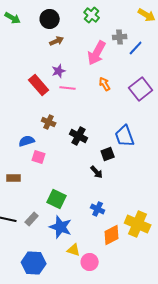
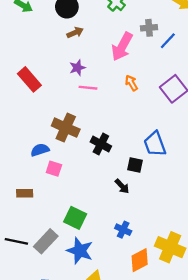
red rectangle: (39, 85) -> (29, 79), moved
brown cross: (49, 122) -> (66, 128), size x1.6
black square: (108, 154) -> (135, 165), turned 32
gray rectangle: (32, 219) -> (46, 241), size x1.5

